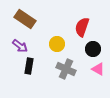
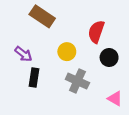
brown rectangle: (25, 19) -> (42, 16), moved
pink triangle: (98, 69) -> (115, 99), moved

